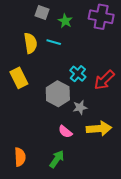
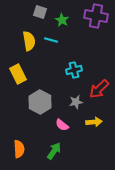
cyan cross: (78, 74) -> (74, 70), turned 35
red arrow: (104, 80) -> (99, 89), moved
gray hexagon: (58, 94) -> (40, 102), moved
yellow arrow: (99, 129) -> (94, 122), size x0.7

